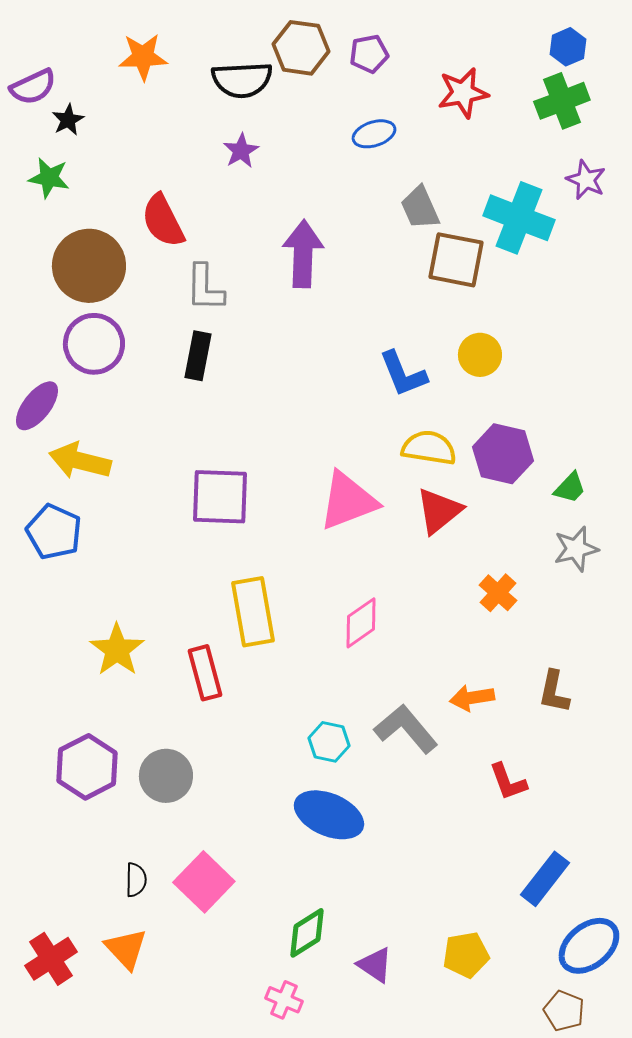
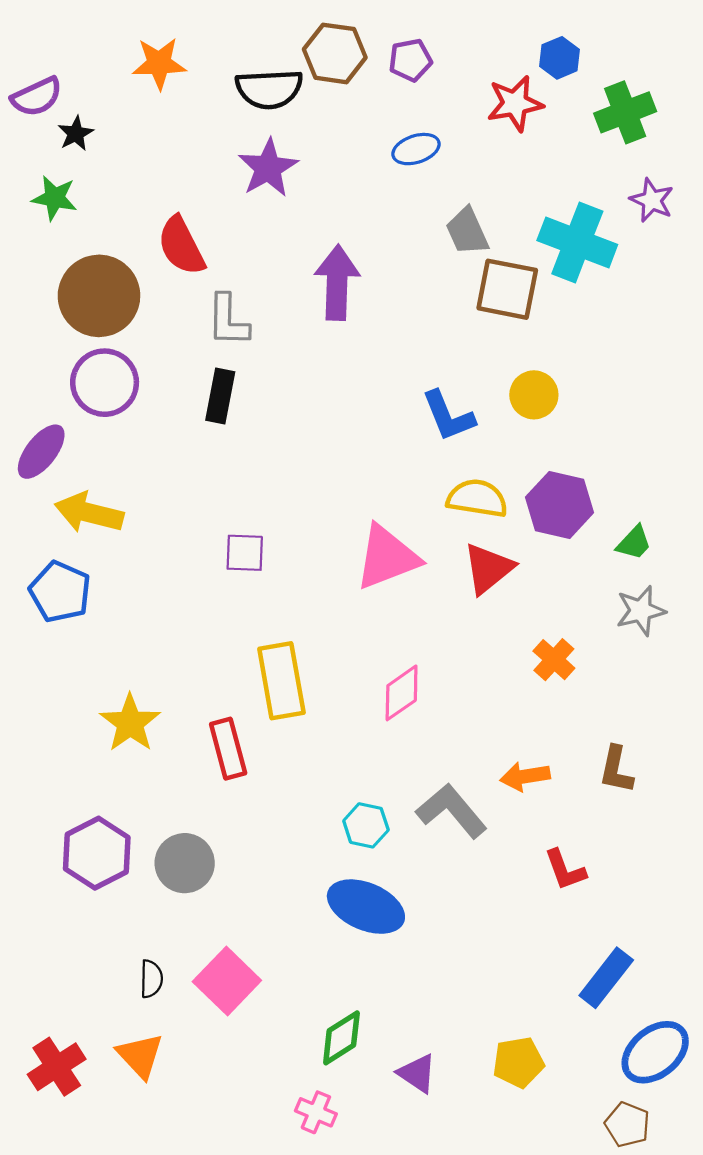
blue hexagon: (568, 47) -> (559, 58), moved
purple star: (241, 151) -> (268, 168), size x1.5
purple square: (220, 497) -> (245, 553), size x0.6

